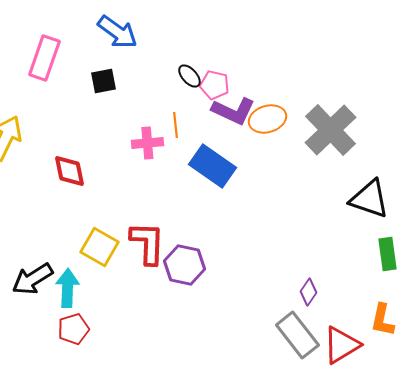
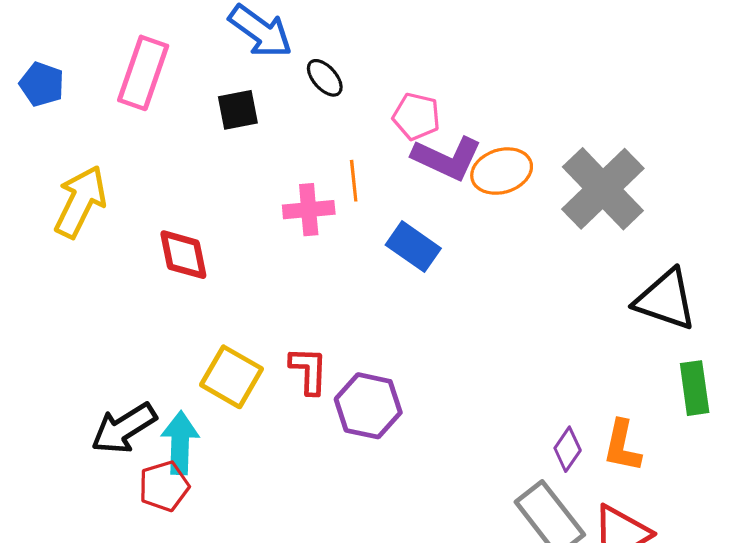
black ellipse: (189, 76) -> (325, 78), moved
blue rectangle: (212, 166) -> (413, 247), size x0.7
red L-shape: (147, 243) -> (309, 370), size x0.7
orange L-shape: (382, 320) -> (622, 446), moved
red pentagon: (73, 329) -> (164, 486), moved

